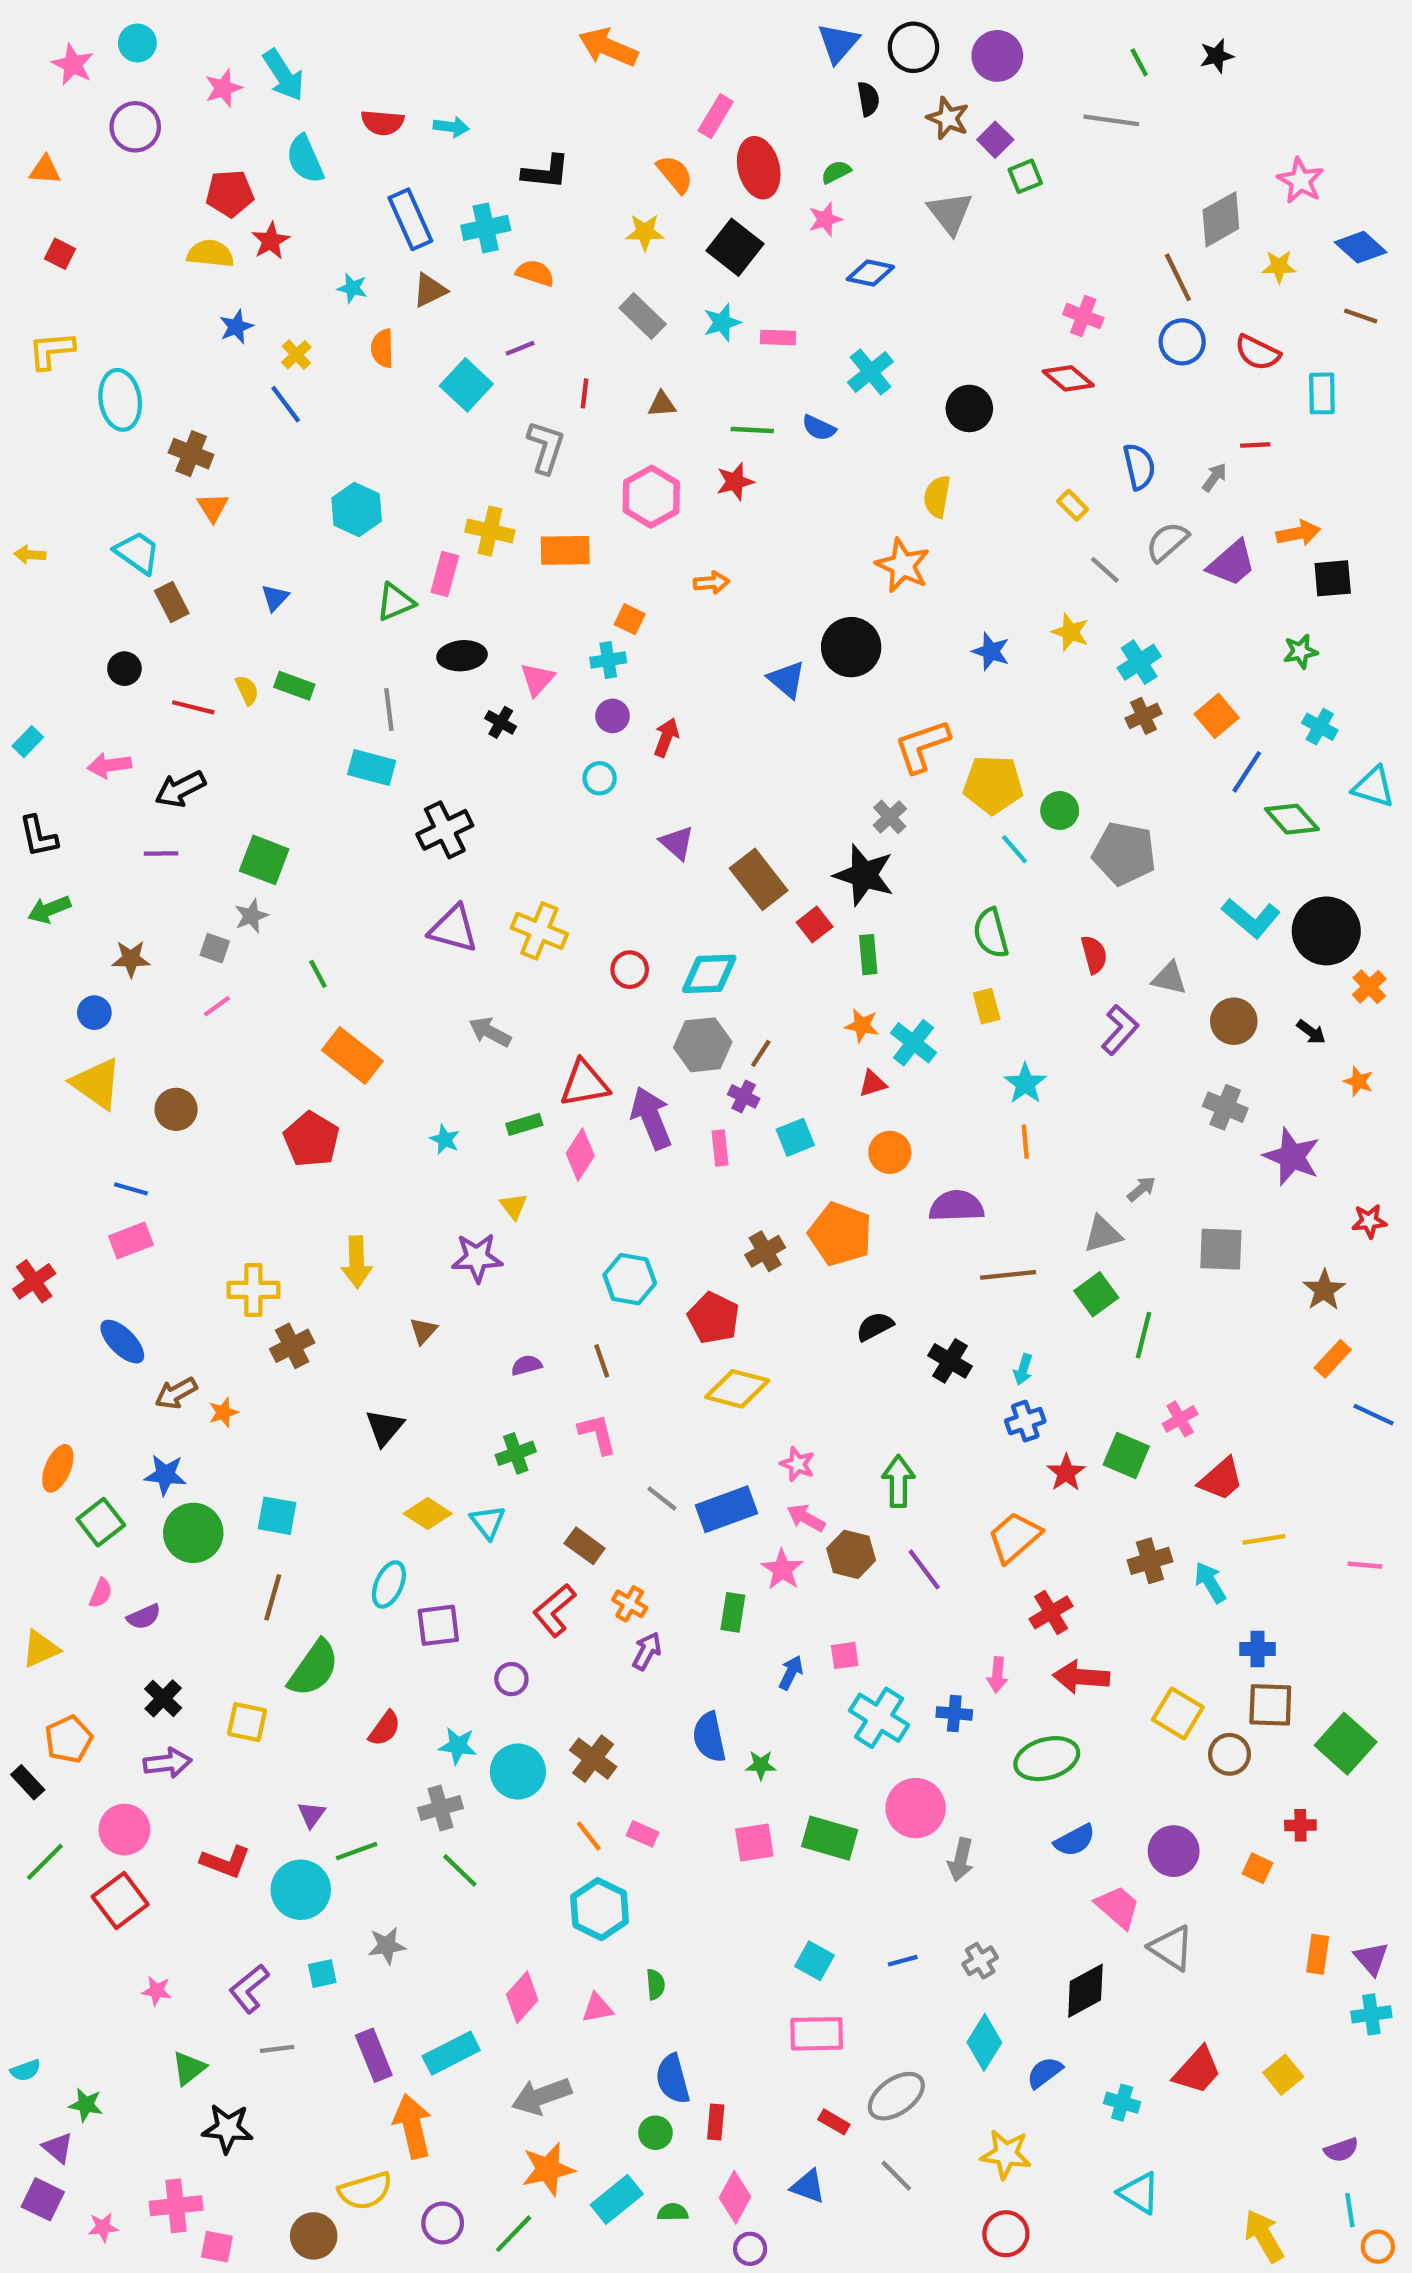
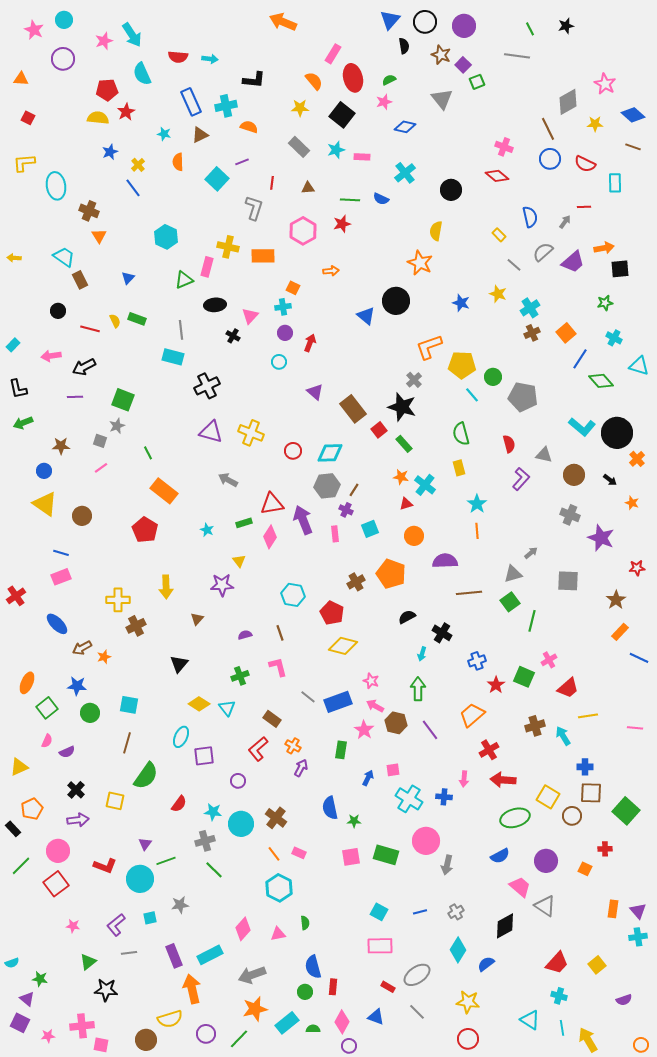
green rectangle: (868, 955) -> (404, 444), turned -36
cyan arrow: (1023, 1369) -> (422, 654), moved
green circle: (193, 1533) -> (90, 713), size x0.7
green ellipse: (1047, 1759) -> (515, 818), moved
cyan cross: (1122, 2103) -> (559, 996), moved
cyan line: (1350, 2210) -> (562, 1028), moved

